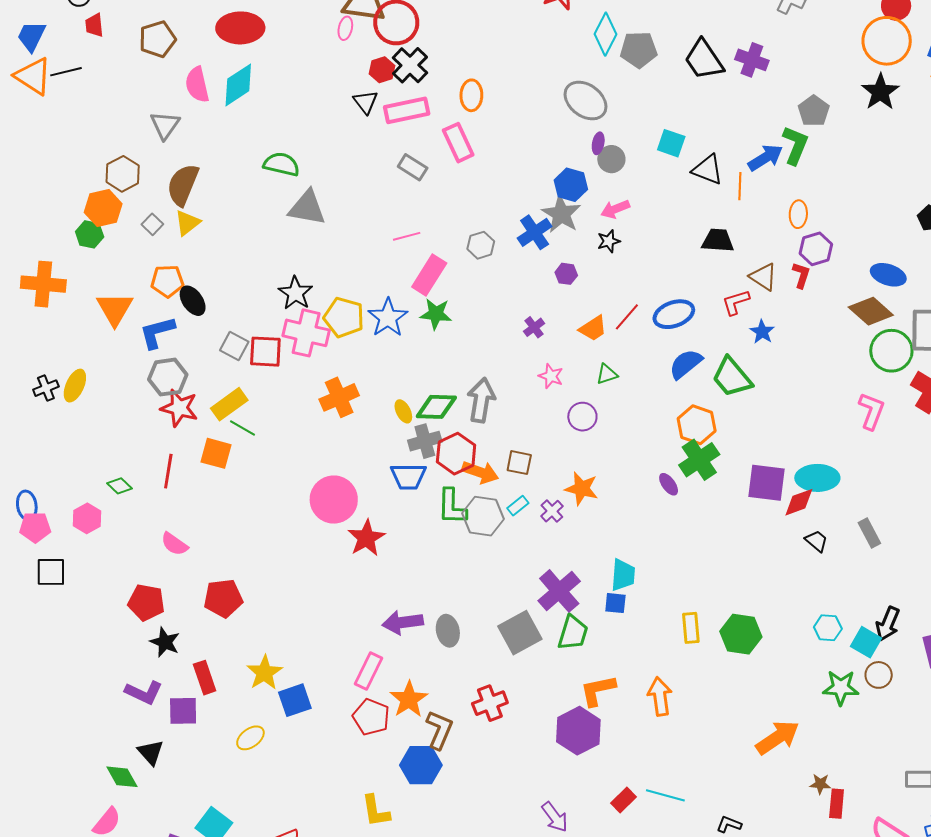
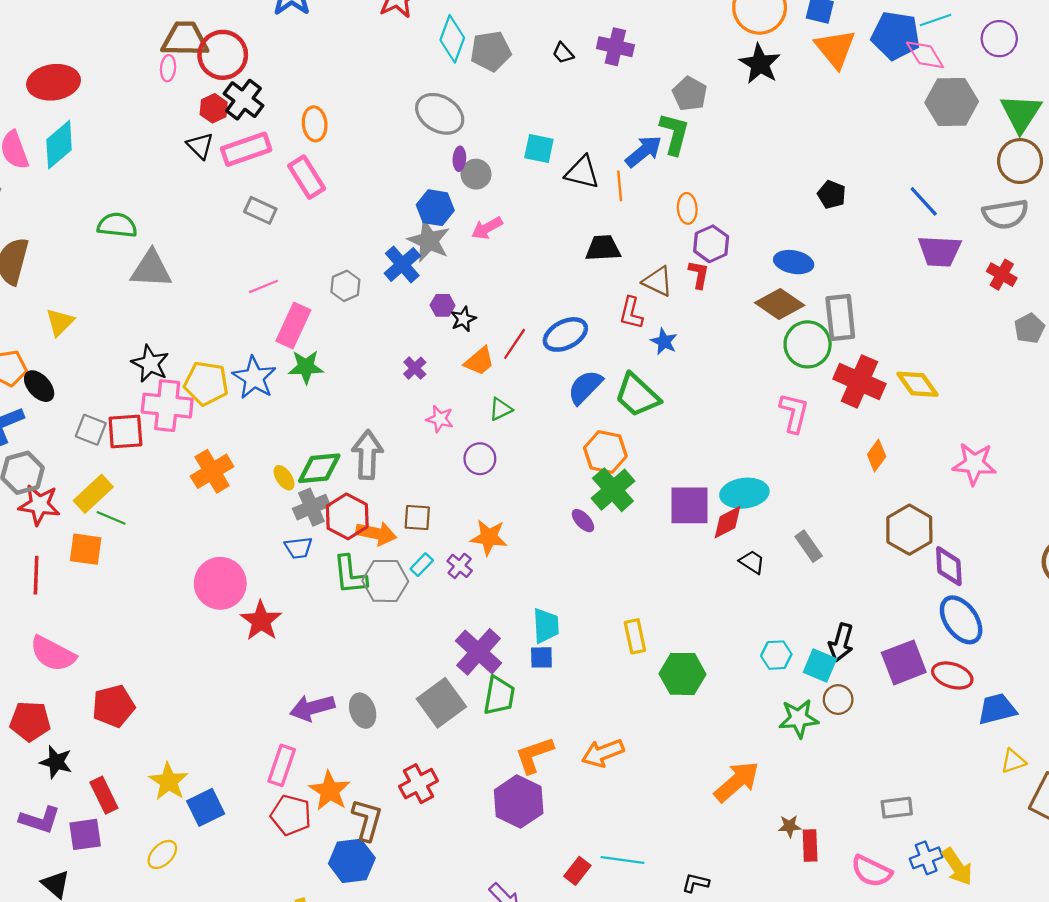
black trapezoid: (704, 60) -> (563, 53), size x0.5
yellow triangle: (187, 223) -> (60, 322), moved
black star: (609, 241) -> (463, 319), moved
red L-shape: (736, 302) -> (631, 313), turned -52
blue trapezoid: (408, 476) -> (298, 548), size x0.7
pink semicircle: (174, 544) -> (53, 654), size x1.5
yellow rectangle: (691, 628) -> (635, 636), moved
orange arrow: (660, 696) -> (603, 753), turned -96

